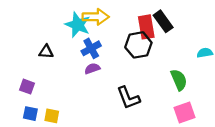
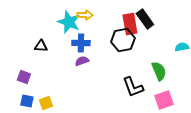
yellow arrow: (96, 17) -> (85, 15), size x0.7
blue cross: (91, 48) -> (81, 43), turned 30
black L-shape: (128, 98) -> (133, 87), moved
yellow square: (52, 116) -> (46, 103), turned -32

